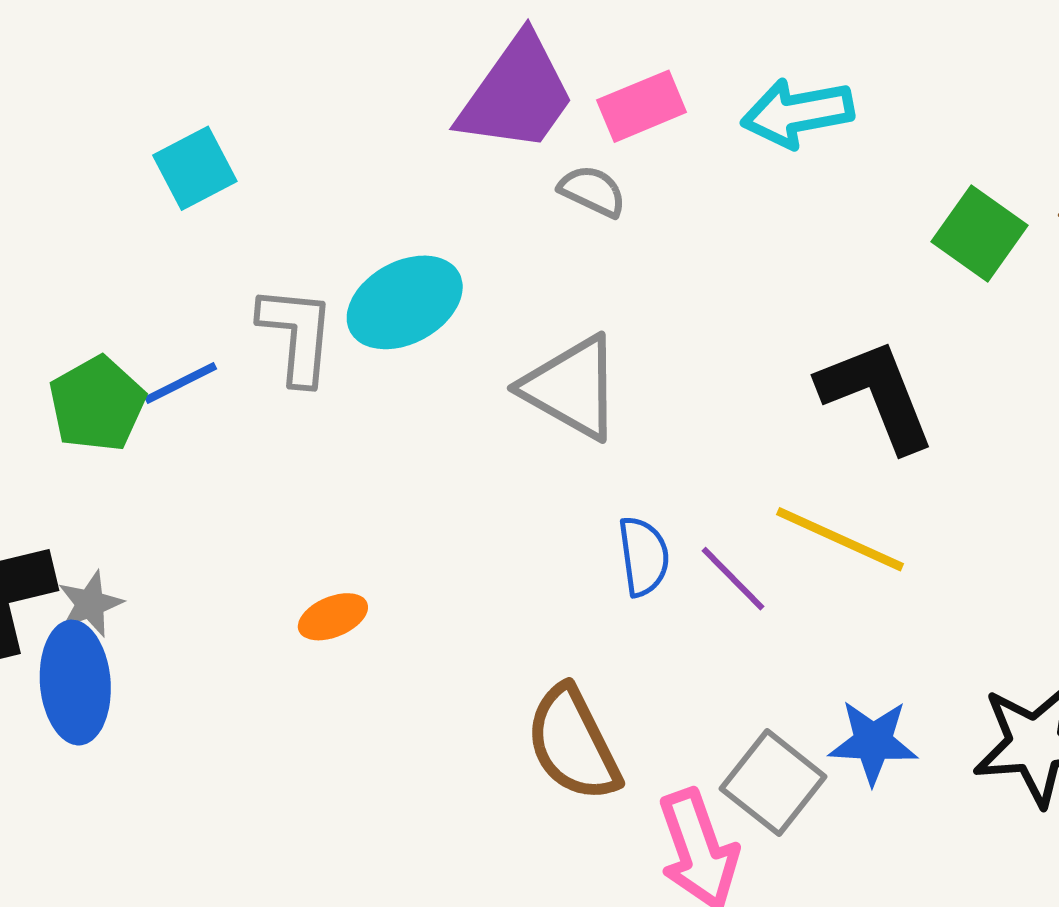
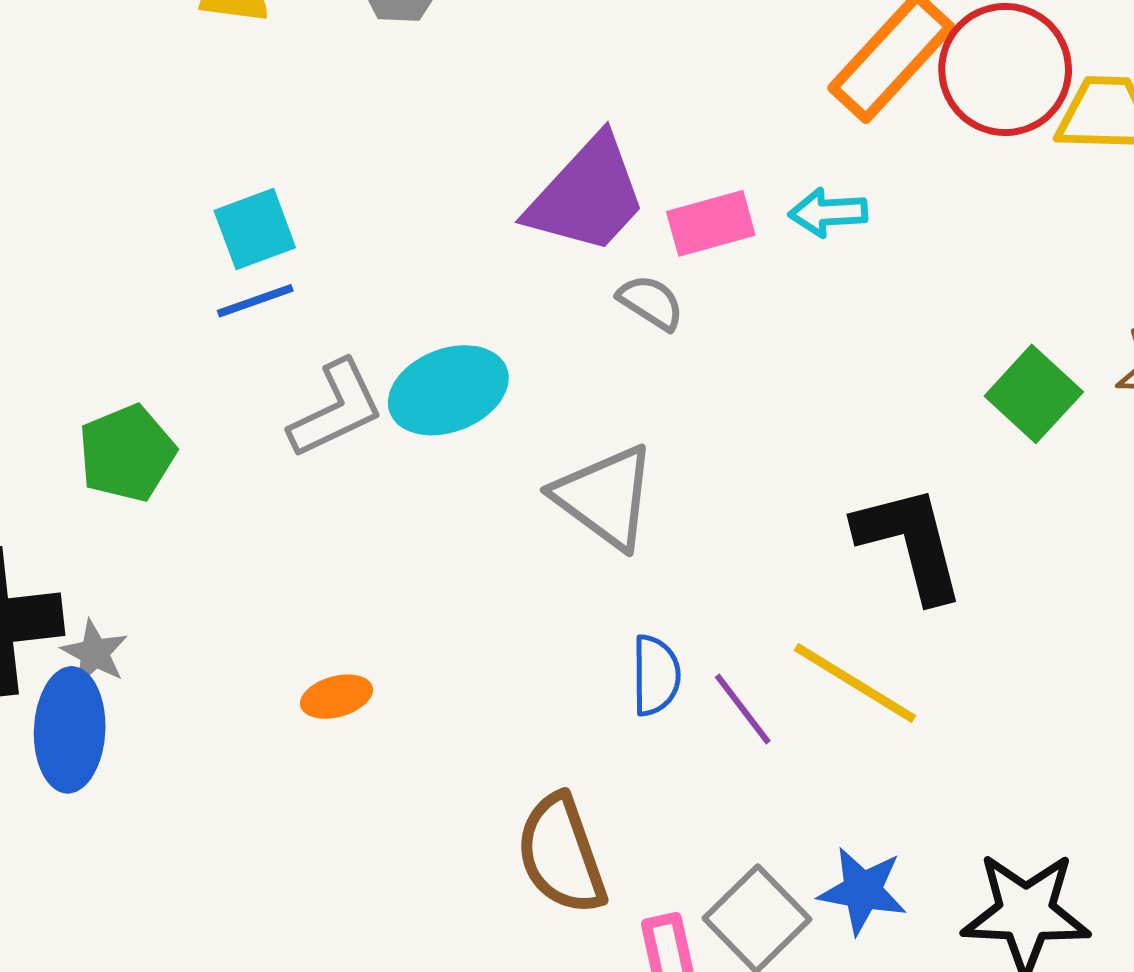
cyan arrow: (797, 113) -> (828, 212), moved, size x0.7
gray L-shape: (297, 335) -> (336, 409), turned 52
blue line: (181, 383) -> (255, 301), moved
gray star: (90, 604) -> (95, 653), turned -30

